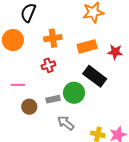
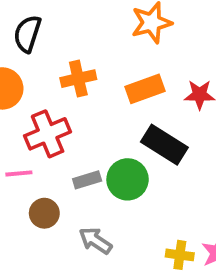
red cross: (48, 65) -> (48, 134), moved, size x1.6
gray rectangle: (53, 99) -> (87, 180), moved
gray arrow: (66, 123) -> (95, 241), moved

